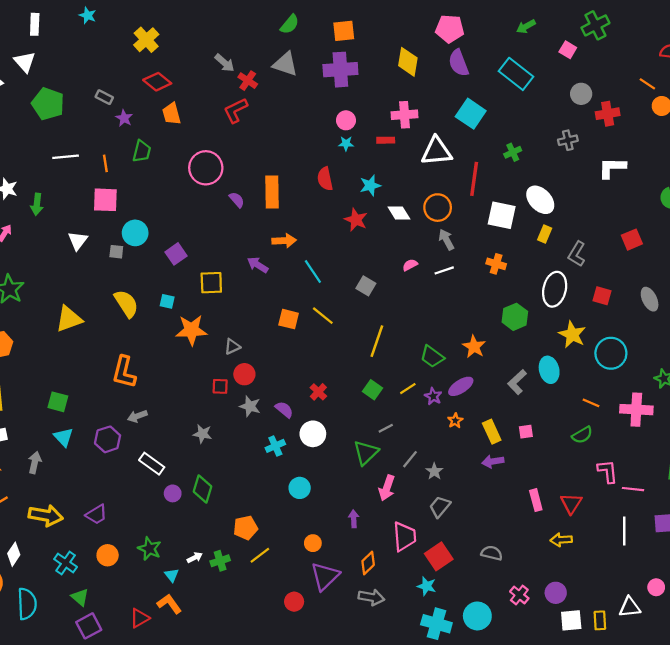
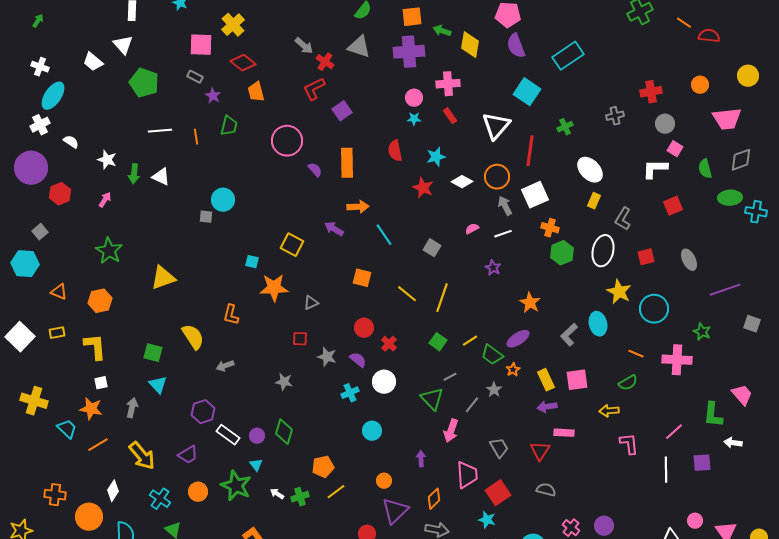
green arrow: (526, 26) -> (442, 31), moved, turned 48
pink square: (568, 50) -> (675, 149), moved
cyan rectangle: (516, 74) -> (568, 56), turned -72
orange line: (647, 84) -> (684, 23), moved
gray circle: (581, 94) -> (665, 124), moved
pink cross: (404, 115) -> (448, 84), moved
red rectangle: (386, 140) -> (450, 116), turned 56
white triangle: (436, 151) -> (496, 126), turned -44
white L-shape: (612, 168) -> (655, 169), moved
pink square: (105, 200) -> (201, 45), moved
white diamond: (399, 213) -> (462, 182), turned -30
white square: (502, 215) -> (535, 195), moved, turned -36
white triangle: (78, 241) -> (161, 177), moved, turned -42
purple square: (176, 254) -> (342, 111), moved
yellow square: (211, 283) -> (292, 245), turned 30
red square: (602, 296) -> (646, 257), turned -30
yellow semicircle: (126, 304) -> (193, 337), moved
yellow line: (323, 316) -> (407, 294), moved
green hexagon: (515, 317) -> (562, 253), moved
green trapezoid: (432, 357) -> (492, 355), moved
orange L-shape: (124, 372) -> (231, 315), moved, size x0.7
red circle: (244, 374) -> (364, 328), moved
purple star: (433, 396) -> (493, 268), moved
pink square: (526, 432) -> (577, 380), size x1.6
purple hexagon: (108, 439) -> (203, 412), moved
green triangle: (366, 453) -> (432, 399), turned -30
white rectangle: (152, 464) -> (228, 435), moved
gray star: (434, 471) -> (494, 390), moved
pink L-shape: (608, 471) -> (629, 444), moved
pink line: (633, 489) -> (674, 432), turned -48
pink rectangle: (536, 500) -> (564, 433), moved, turned -72
red triangle: (571, 503) -> (540, 451), moved
gray trapezoid: (440, 507) -> (499, 448), turned 110
yellow arrow: (46, 516) -> (142, 456), turned 40
yellow arrow: (561, 540) -> (609, 411), moved
green star: (149, 549) -> (236, 486), size x1.4
white arrow: (195, 557) -> (277, 494), turned -120
cyan triangle: (172, 575) -> (256, 465), moved

